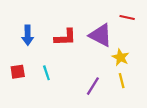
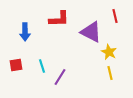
red line: (127, 18) -> (115, 16), turned 64
red L-shape: (65, 37) -> (59, 19), moved
purple line: (93, 86) -> (60, 77), moved

